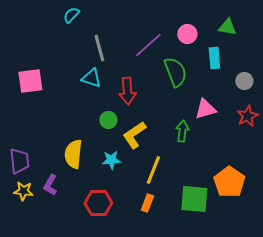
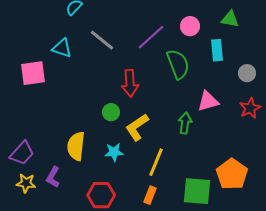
gray line: (99, 48) -> (102, 40), turned -36
cyan triangle: (91, 78) -> (62, 48), moved
purple trapezoid: (19, 161) -> (22, 153), turned 48

